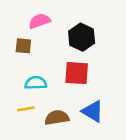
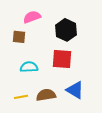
yellow line: (26, 109) -> (21, 97), moved

